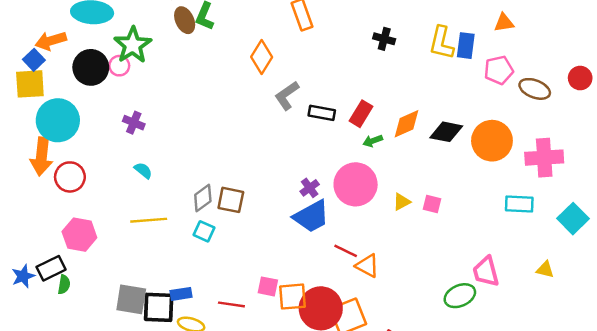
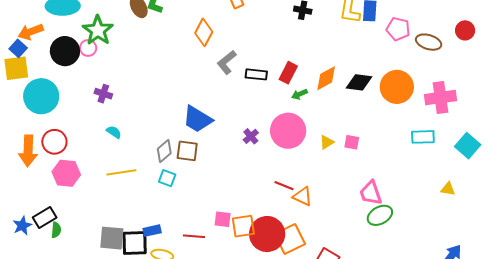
pink pentagon: (499, 70) -> (398, 29), turned 30
orange arrow: (41, 157) -> (28, 151), moved
blue trapezoid: (311, 216) -> (197, 119), moved, turned 64
pink hexagon: (79, 235) -> (66, 173), moved
pink trapezoid: (486, 272) -> (371, 193), moved

